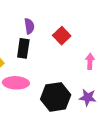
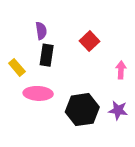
purple semicircle: (29, 26) -> (41, 31), moved

